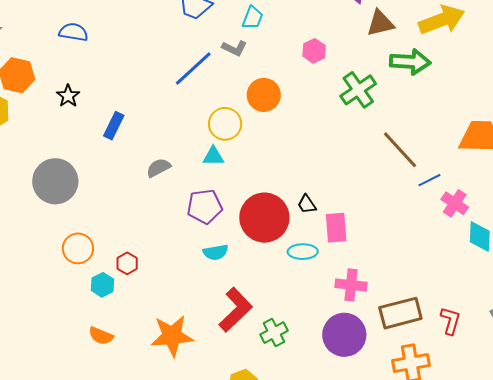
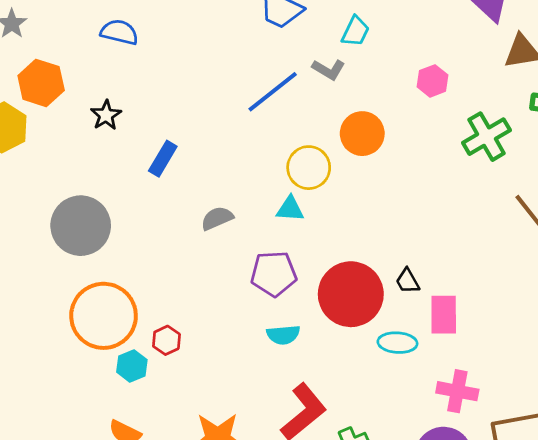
orange circle: (78, 248) -> (104, 316), size x1.6

